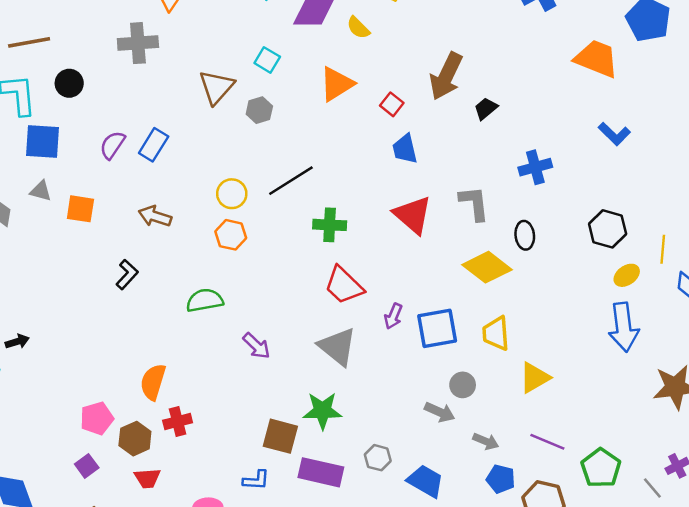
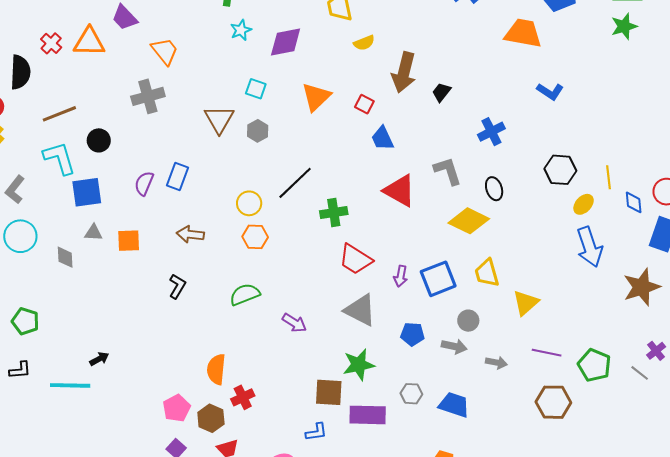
yellow semicircle: (358, 28) -> (364, 43), moved, turned -55
blue pentagon: (501, 479) -> (412, 334), moved

